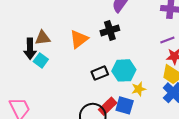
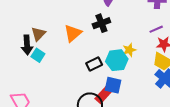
brown triangle: (43, 38) -> (38, 34), turned -35
yellow star: (139, 89) -> (129, 50), moved
blue square: (125, 105) -> (113, 85), moved

